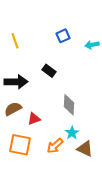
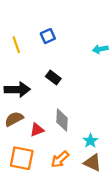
blue square: (63, 36) -> (48, 36), moved
gray diamond: (69, 105) -> (62, 120), moved
cyan star: (72, 133) -> (90, 141), moved

